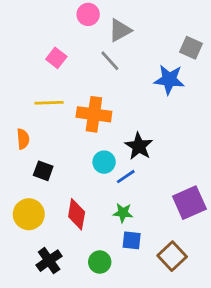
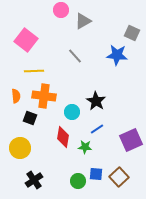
pink square: (56, 58) -> (26, 40), moved, size x1.6
gray line: (110, 61) -> (75, 56), moved
orange cross: (94, 114) -> (44, 96), moved
blue line: (126, 177) -> (97, 129), moved
red diamond: (77, 214) -> (63, 137), moved
blue square: (132, 240) -> (96, 174), moved
green circle: (100, 262) -> (78, 181), moved

